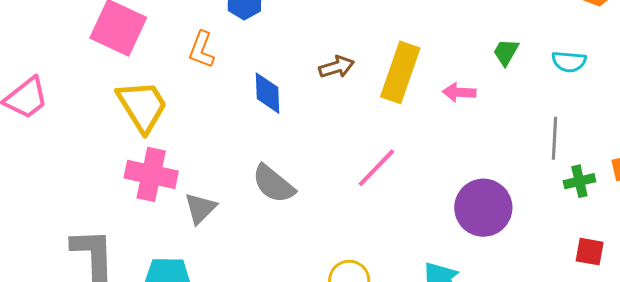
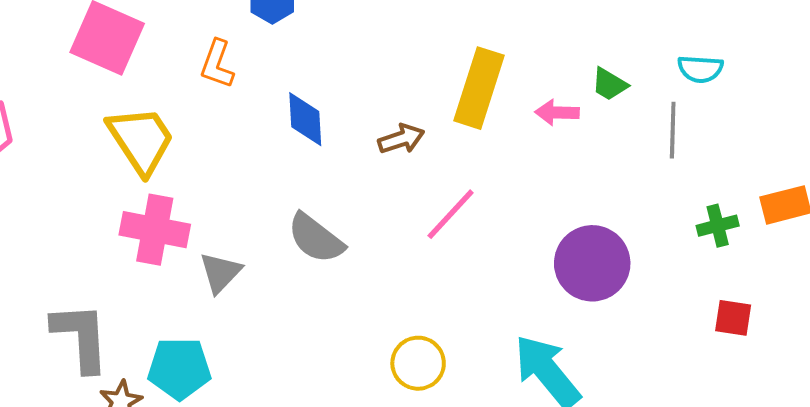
green trapezoid: (506, 52) -> (609, 84), moved, turned -88
brown arrow: (337, 67) -> (401, 139), moved
gray line: (555, 138) -> (673, 130), moved

